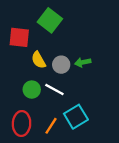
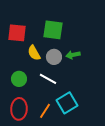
green square: (50, 20) -> (53, 30), moved, turned -30
green circle: (32, 90) -> (19, 79), moved

